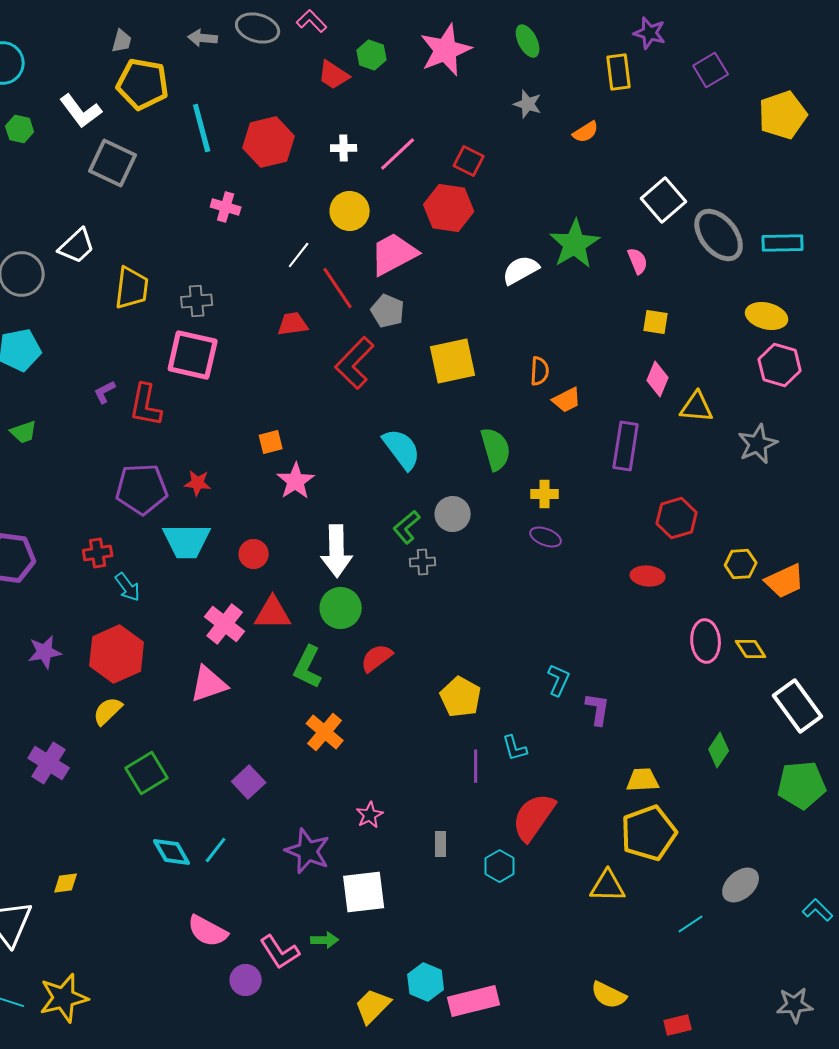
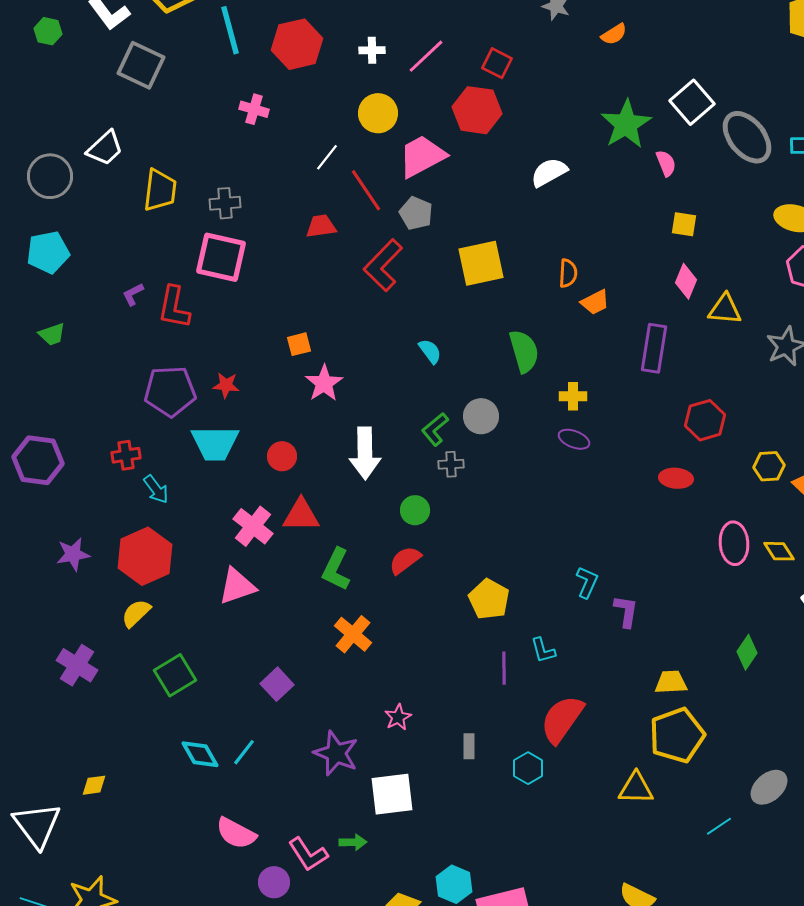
green star: (575, 244) -> (626, 124), moved
cyan semicircle: (402, 449) -> (430, 351), size x0.6
green circle: (341, 608) -> (415, 510), moved, size x0.7

